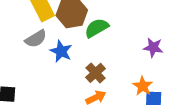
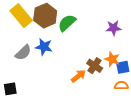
gray semicircle: (36, 39) -> (23, 53), moved
brown cross: (95, 73) -> (95, 66), moved

